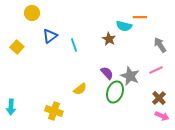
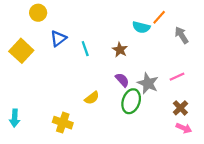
orange line: (140, 17) -> (159, 17), turned -48
brown star: (109, 39) -> (120, 50), moved
gray arrow: (160, 45) -> (182, 35), moved
yellow square: (17, 47) -> (21, 51), size x1.5

